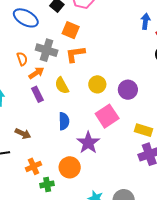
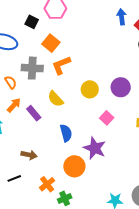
orange square: (71, 30) -> (51, 43), turned 30
orange arrow: (36, 73) -> (14, 105), moved
pink square: (107, 116) -> (107, 118), size x0.6
orange circle: (70, 167) -> (74, 166), moved

